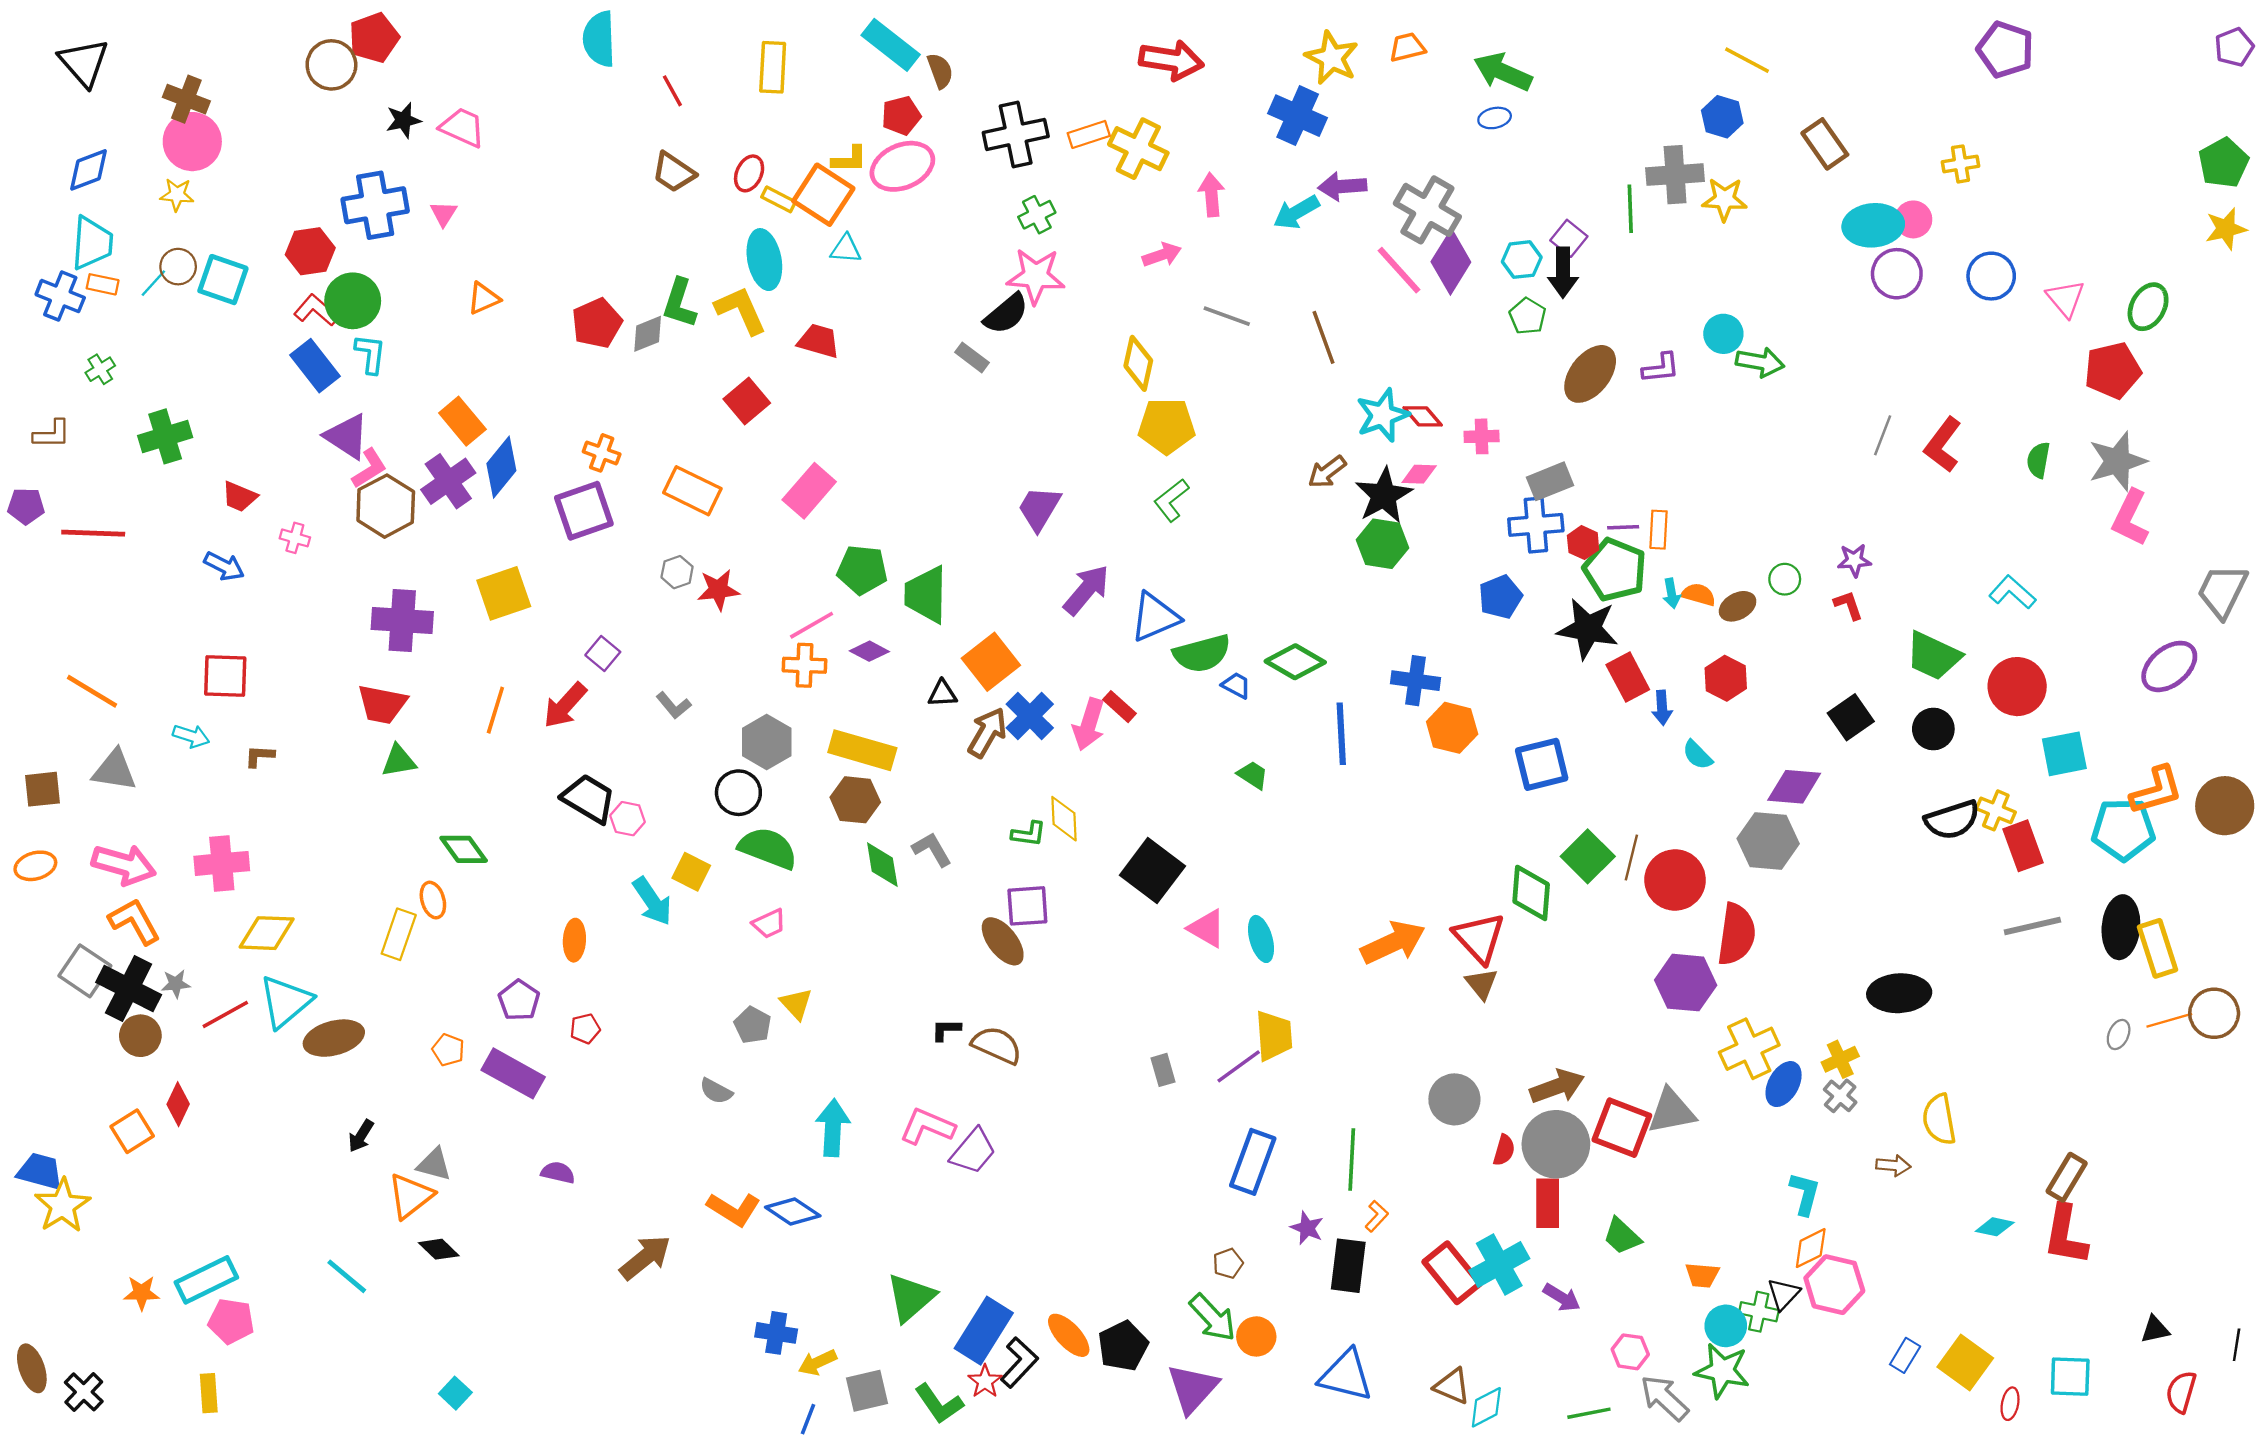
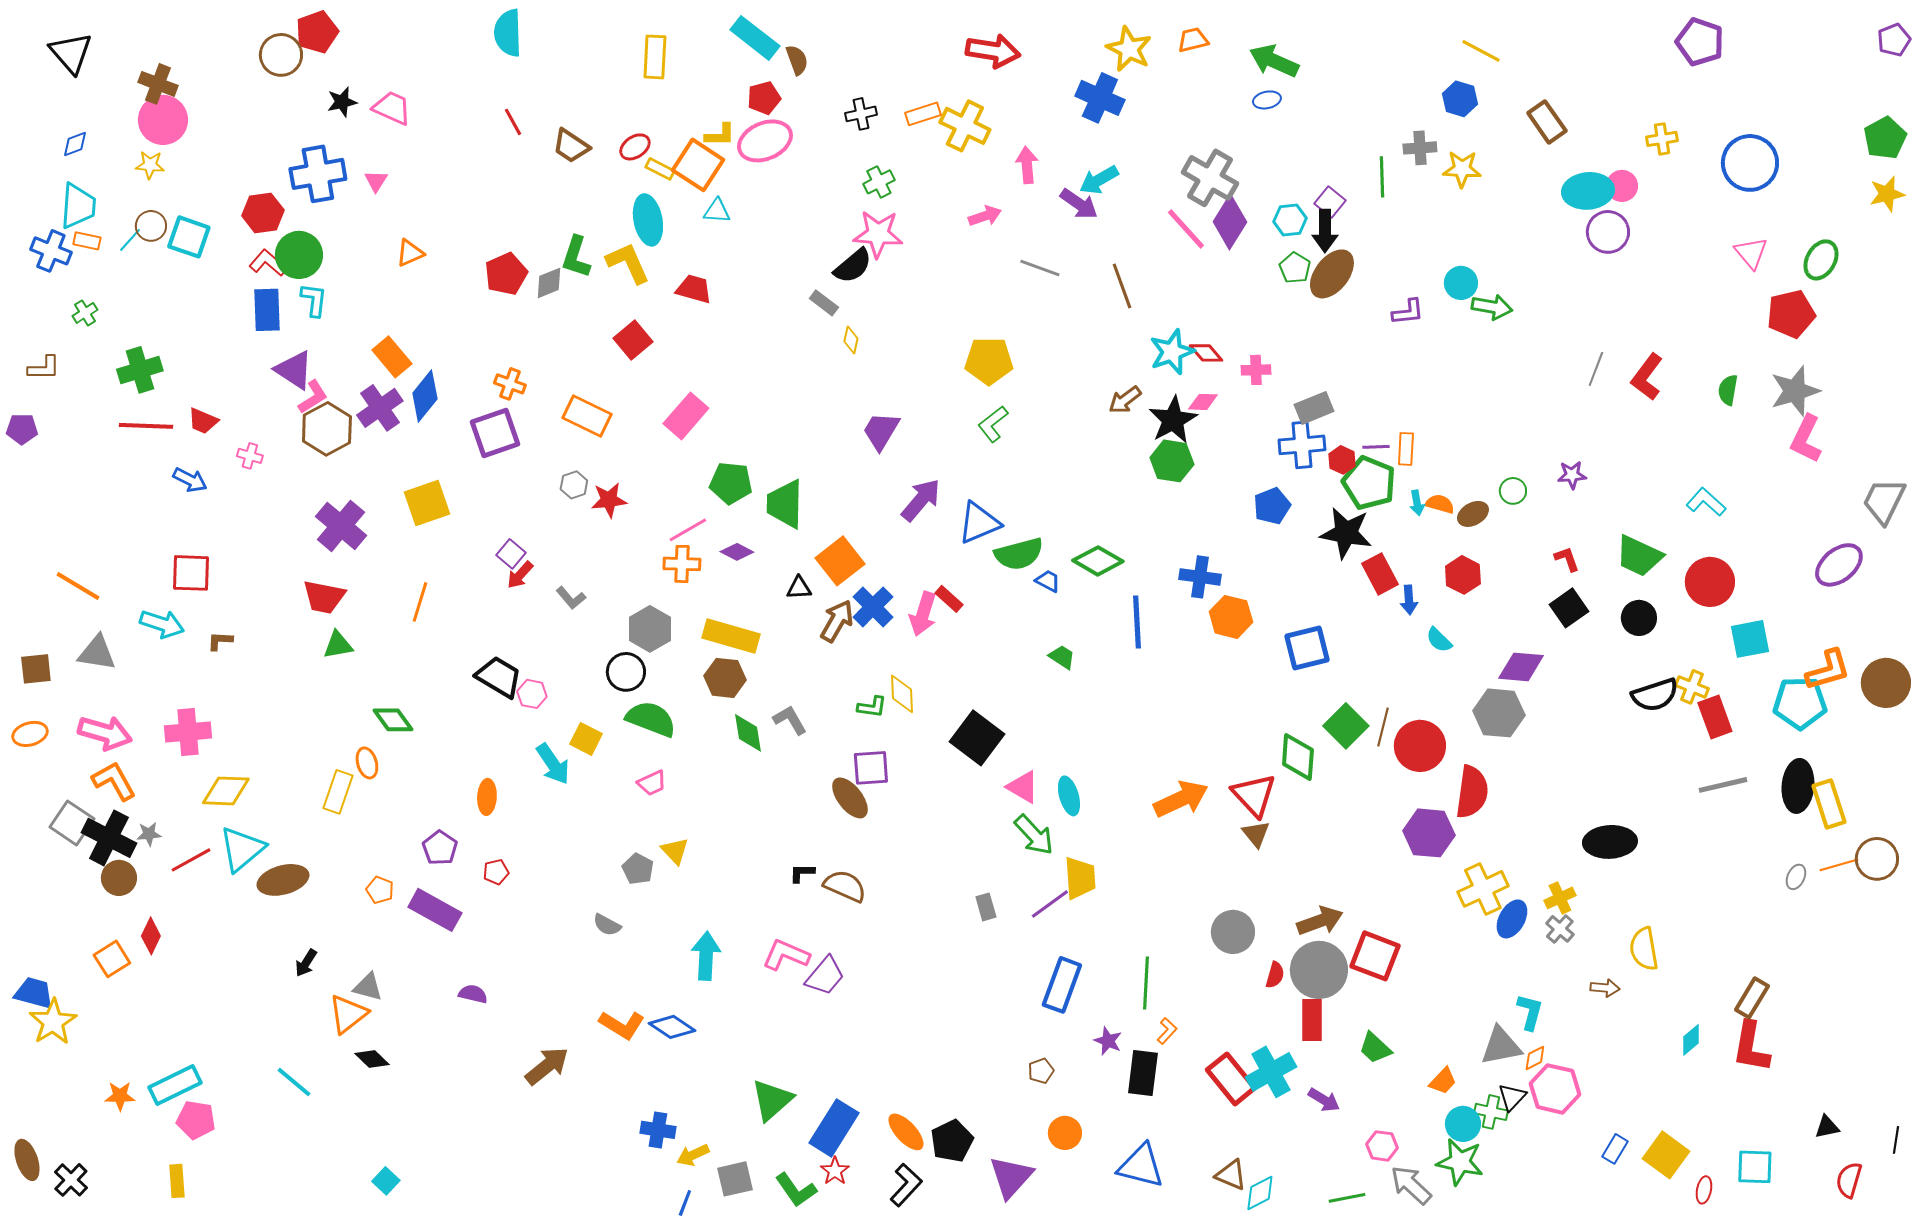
red line: (672, 91) -> (513, 122), moved
black cross: (1016, 134) -> (861, 114), size x0.6
blue diamond: (88, 170) -> (75, 144), size x0.7
red ellipse: (749, 173) -> (635, 147), turned 32
gray cross: (1675, 175) -> (1420, 148), size x0.7
purple arrow: (1342, 186) -> (1079, 204), moved, turned -141
blue circle: (1991, 276) -> (1750, 163), moved, size x1.4
yellow diamond: (1138, 363) -> (851, 340), moved, size x0.6
blue rectangle: (315, 366) -> (267, 310), turned 36
brown ellipse: (1590, 374) -> (1332, 274), moved
red line: (93, 533) -> (146, 426), moved
red L-shape: (1848, 605) -> (1567, 559), moved
purple cross: (402, 620) -> (341, 526), turned 36
red arrow: (565, 705) -> (520, 575), moved, size x0.7
cyan arrow: (191, 736) -> (162, 624), size x1.4
gray triangle: (1671, 1111) -> (1501, 1046), moved
cyan diamond: (1995, 1227) -> (1691, 1040), turned -52
orange diamond: (1811, 1248) -> (1535, 1058), size x0.7
orange trapezoid: (1702, 1275) -> (1443, 1081), turned -52
green arrow: (1213, 1318) -> (1034, 835), moved
black L-shape: (1019, 1362) -> (906, 1185), moved

